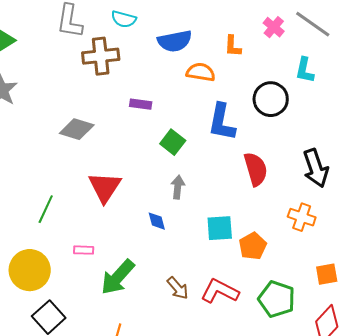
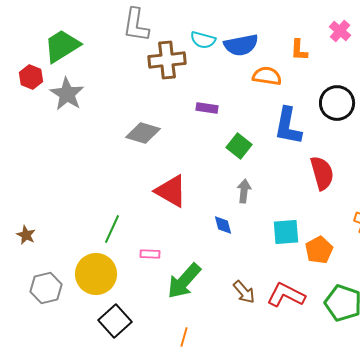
cyan semicircle: (124, 19) -> (203, 40), moved
red triangle: (105, 187) -> (171, 191), turned -33
green line: (46, 209) -> (112, 229), moved

